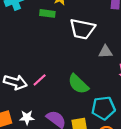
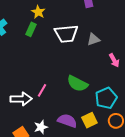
green rectangle: (47, 13) -> (31, 29), turned -56
gray triangle: (105, 52) -> (93, 39), moved

